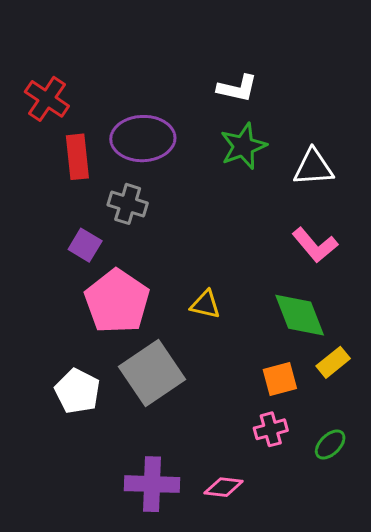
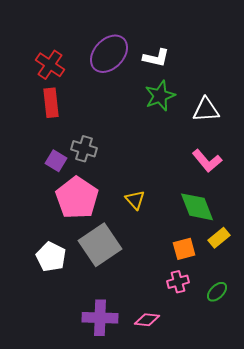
red cross: (47, 99) -> (50, 65), moved
purple ellipse: (143, 139) -> (109, 54), moved, turned -45
gray cross: (128, 204) -> (84, 149), moved
yellow triangle: (205, 304) -> (135, 200), turned 35

